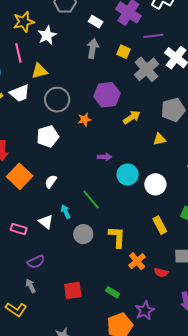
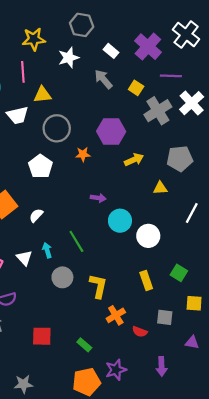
white star: (47, 35) -> (69, 58), moved
gray arrow: (93, 48) -> (103, 79), turned -60
white pentagon: (48, 136) -> (40, 166), turned -30

